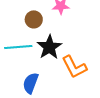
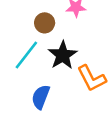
cyan line: (18, 47) -> (26, 55), turned -48

